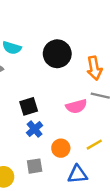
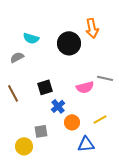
orange arrow: (94, 68) -> (92, 28), moved
blue cross: (35, 129) -> (58, 106), moved
gray square: (35, 166) -> (41, 131), moved

